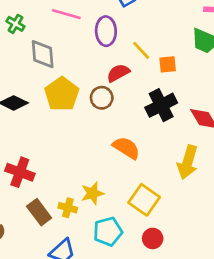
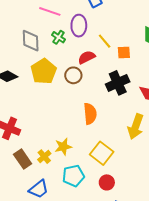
green cross: (15, 24) -> (59, 37), moved
orange semicircle: (126, 148) -> (90, 114), turned 50
yellow cross: (68, 208) -> (44, 157), turned 32

